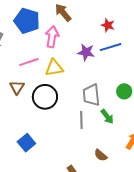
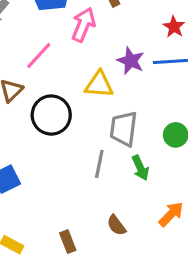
pink line: (29, 62) -> (39, 55), turned -42
yellow triangle: (54, 68) -> (99, 84), moved

